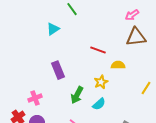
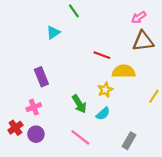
yellow semicircle: (118, 65) -> (124, 71), size x1.5
purple rectangle: (58, 70) -> (41, 77), moved
green arrow: (77, 95) -> (79, 104), turned -60

